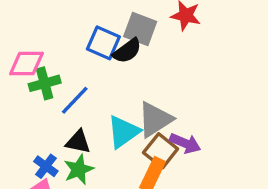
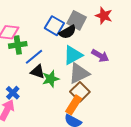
cyan triangle: (123, 132) -> (73, 55), moved
black triangle: (78, 142) -> (38, 72), moved
purple arrow: (185, 143) -> (100, 56), moved
green star: (79, 169) -> (51, 79), moved

